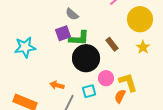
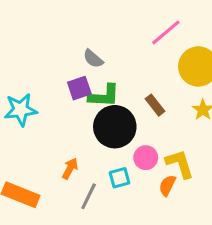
orange arrow: (57, 85) -> (70, 168), turned 104

